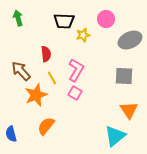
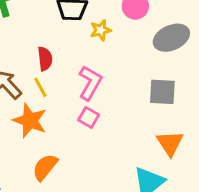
yellow line: (52, 78) -> (40, 87), moved
orange star: (36, 95) -> (30, 120), turned -30

